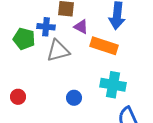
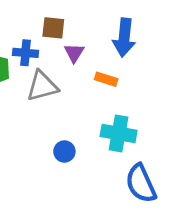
purple triangle: (81, 27) -> (74, 53), turned 35
orange rectangle: (104, 46) -> (106, 79), size x0.6

